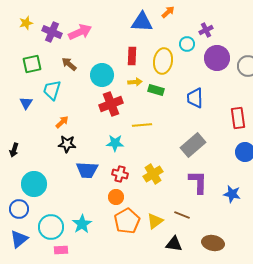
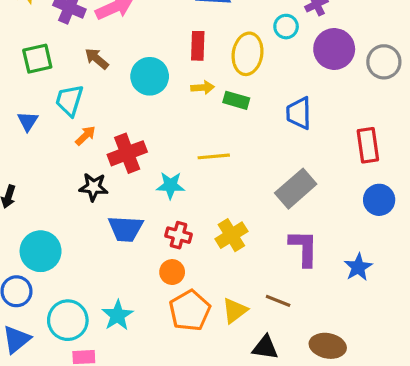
red cross: (111, 104) -> (127, 153), moved
orange arrow: (62, 122) -> (85, 136), moved
blue star: (232, 194) -> (358, 267), turned 30

